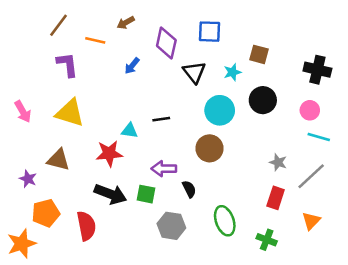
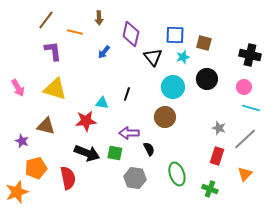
brown arrow: (126, 23) -> (99, 18), turned -64
blue square: (210, 32) -> (175, 35), moved
black line: (161, 119) -> (127, 94), turned -64

